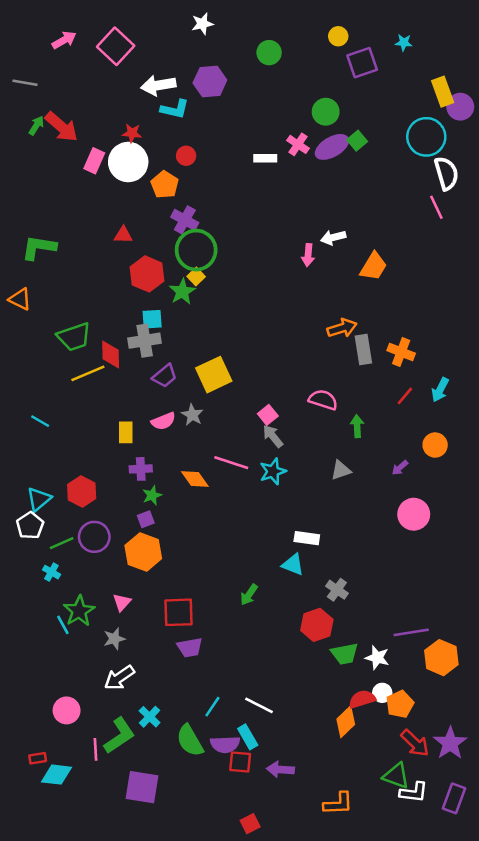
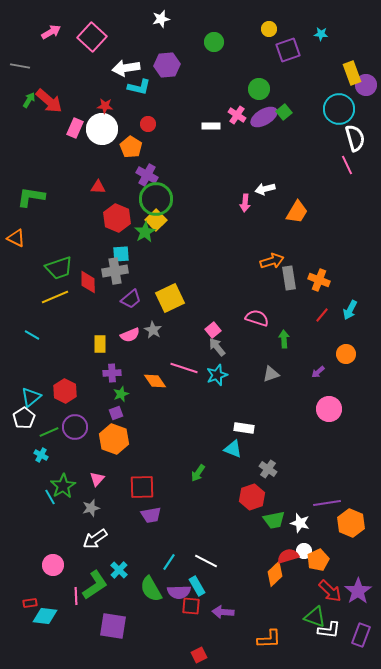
yellow square: (196, 276) -> (156, 220), size x1.5
yellow line: (88, 373) -> (55, 297), moved

